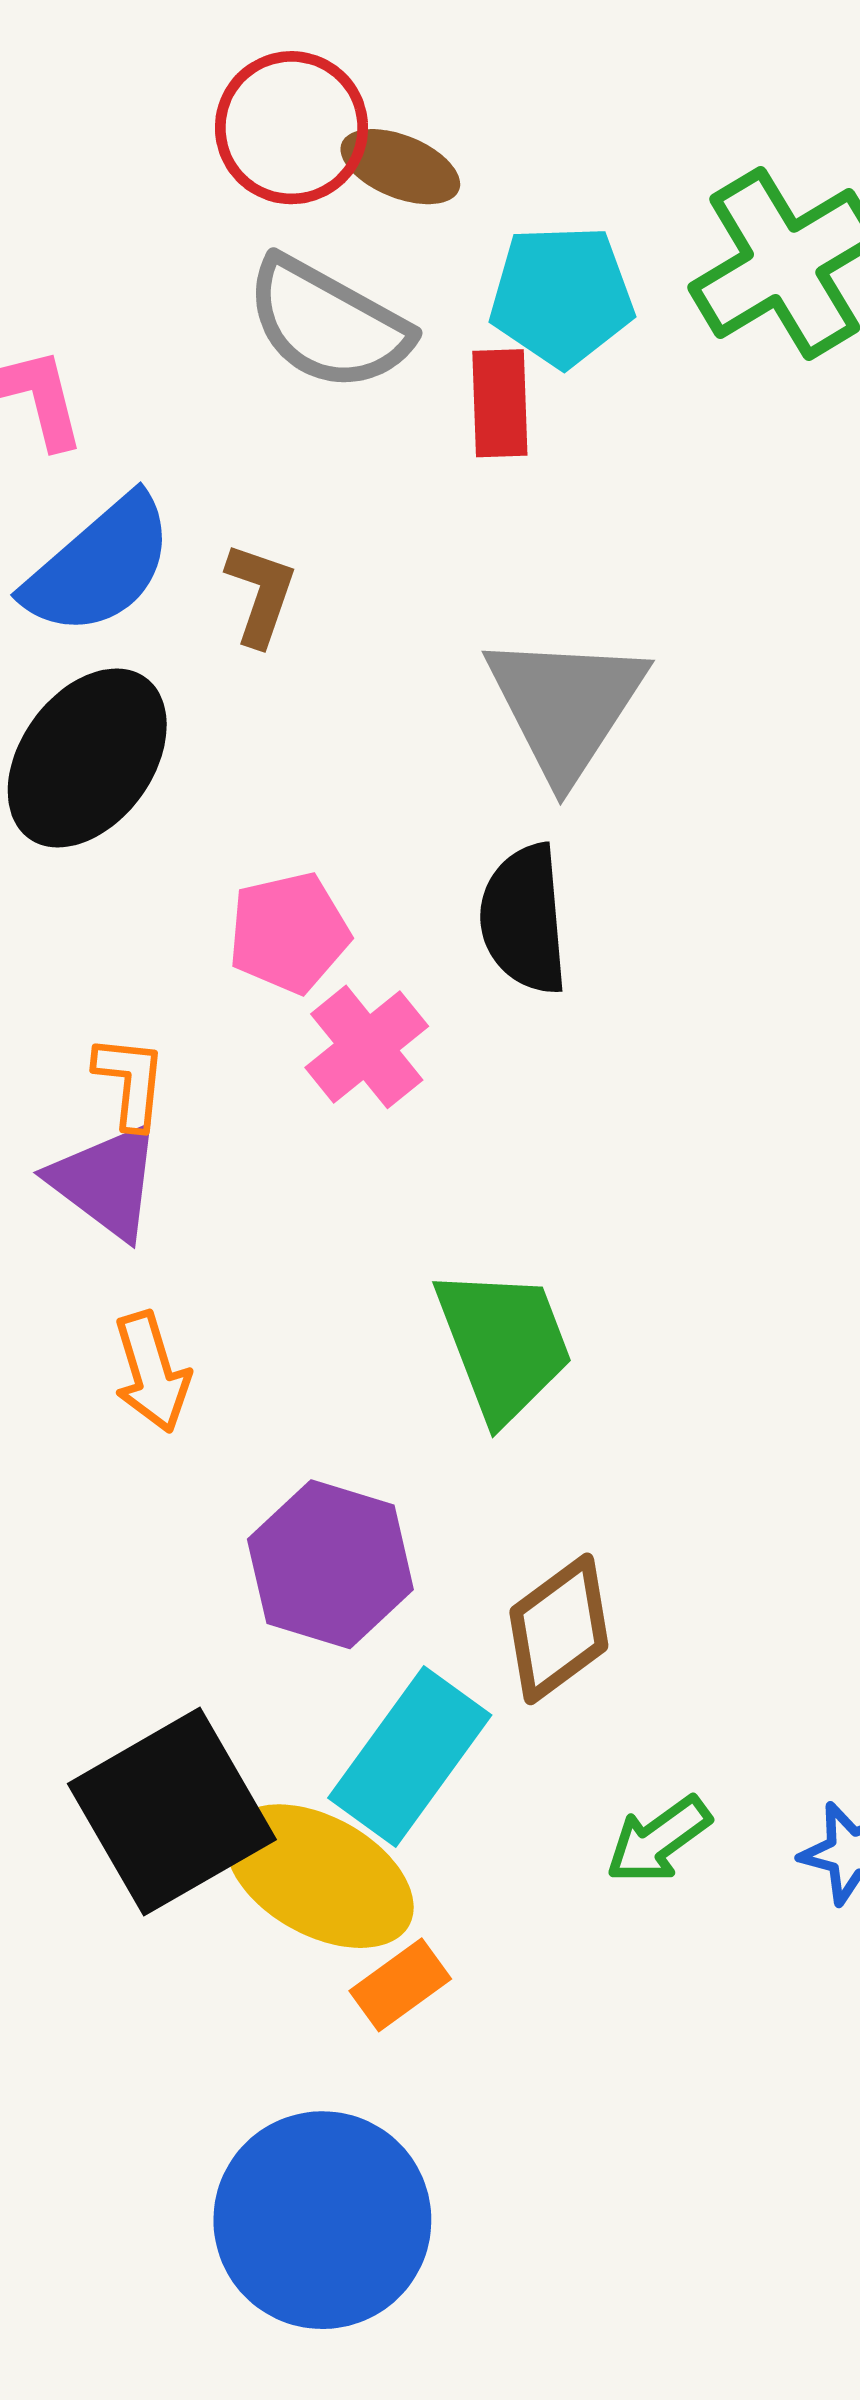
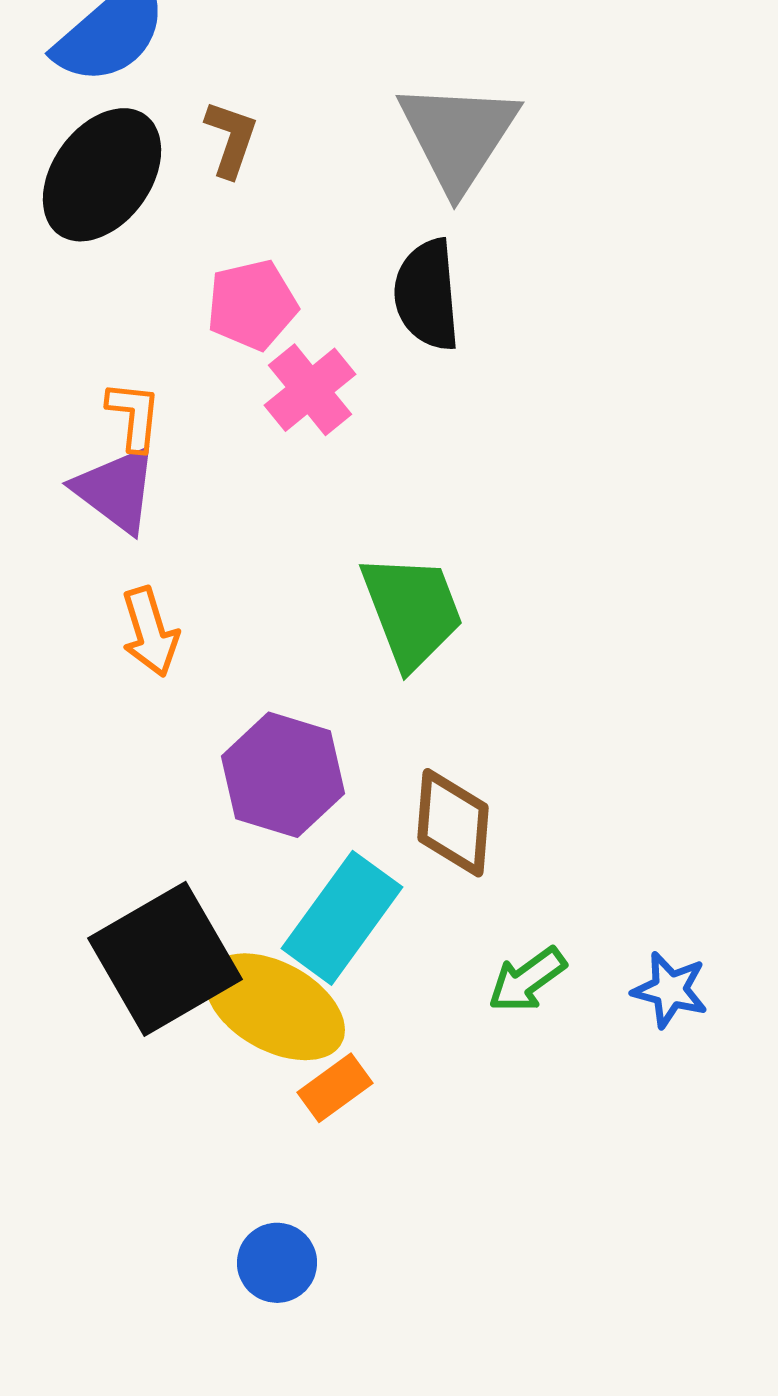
brown L-shape: (261, 594) -> (231, 139), moved
brown diamond: (559, 1629) -> (453, 823), turned -49
blue circle: (322, 2220) -> (277, 1263), size x0.5

